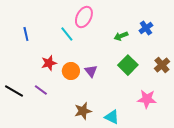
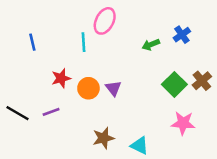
cyan line: (67, 34) -> (83, 42), turned 35
green square: (128, 65) -> (174, 84), moved
purple line: (41, 90) -> (51, 112), turned -56

